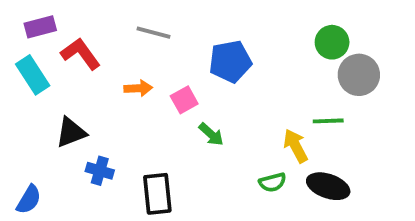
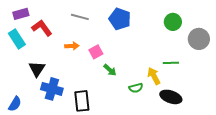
blue pentagon: (230, 61) -> (120, 19), moved, turned 30
gray circle: (359, 75) -> (199, 39), moved
black triangle: (71, 132) -> (37, 69), turned -36
blue cross: (100, 171) -> (52, 89), size x1.5
green semicircle: (273, 182) -> (136, 88), moved

